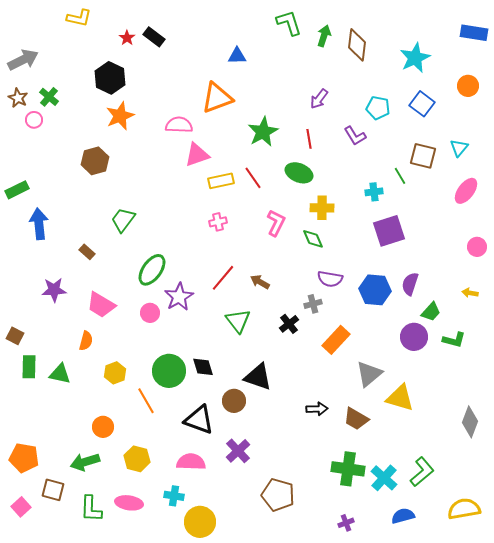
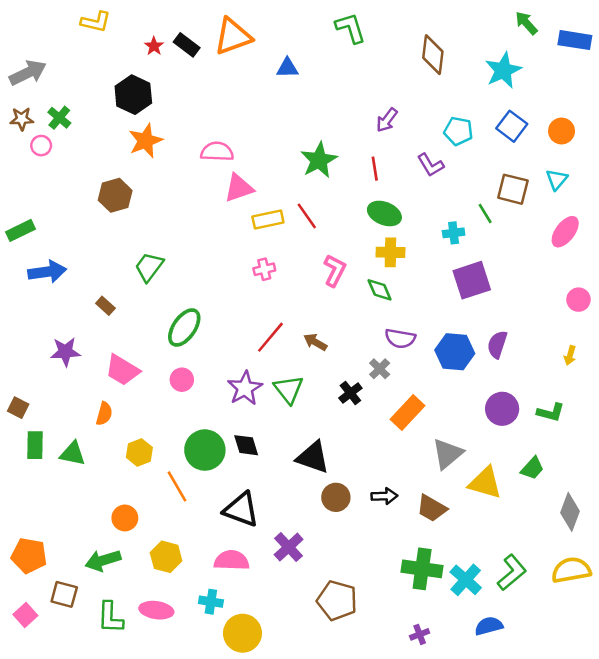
green arrow: (324, 36) -> (526, 23), moved, turned -60
orange circle: (468, 86) -> (562, 131), moved
brown star: (18, 98) -> (22, 119), turned -30
orange triangle: (217, 98) -> (233, 36), moved
green ellipse: (299, 173) -> (384, 213), moved
blue arrow: (39, 224) -> (47, 272), turned 88
yellow arrow: (470, 293) -> (570, 355), turned -84
purple star: (179, 297) -> (245, 388), moved
gray cross: (313, 304) -> (380, 369), turned -30
green trapezoid: (431, 312) -> (532, 468), moved
brown circle: (234, 401) -> (336, 497), moved
yellow semicircle: (464, 509) -> (571, 570), moved

